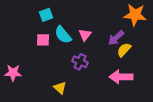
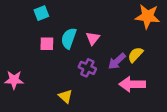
cyan square: (46, 15) -> (41, 13), moved
cyan semicircle: (63, 35) -> (69, 38), turned 60
purple arrow: (116, 38) -> (117, 61), moved

